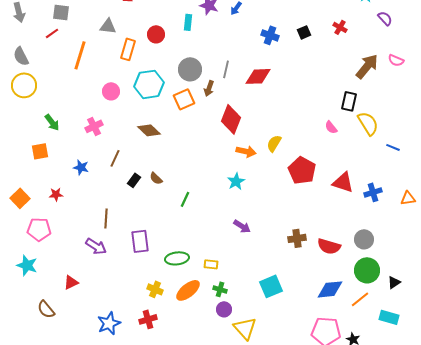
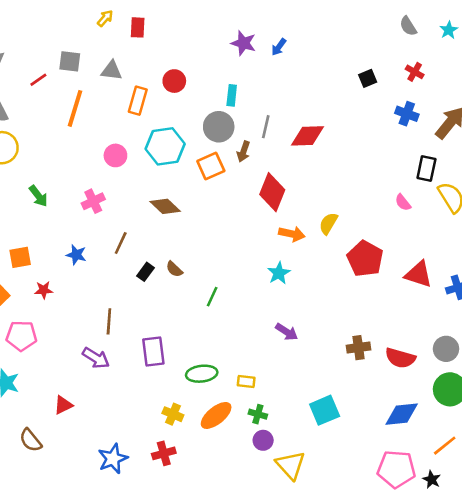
gray square: (61, 12) -> (70, 61), moved
cyan rectangle: (188, 22) -> (232, 95), moved
blue cross: (270, 35) -> (407, 114), moved
orange square: (40, 151) -> (20, 257), moved
orange line: (360, 299) -> (445, 446), moved

